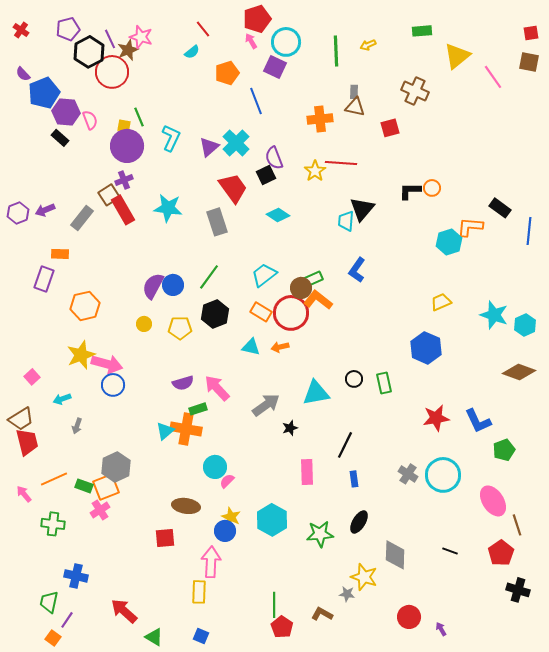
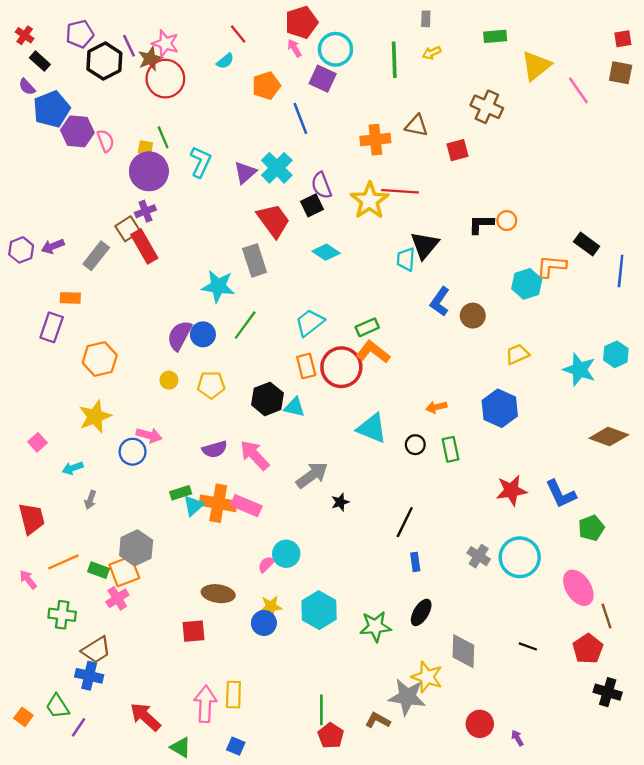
red circle: (112, 72) -> (165, 79), moved
gray rectangle: (354, 92) -> (426, 19), moved
black rectangle: (60, 138) -> (40, 61), moved
yellow star: (315, 171) -> (370, 201), size x1.5
cyan star: (168, 208) -> (218, 286), moved
blue L-shape: (357, 270) -> (440, 302), moved
brown circle: (301, 288) -> (473, 316), moved
orange rectangle: (261, 312) -> (306, 366), turned 45
black hexagon: (215, 314) -> (267, 399), moved
cyan hexagon: (525, 325) -> (616, 354), moved
orange arrow: (280, 347) -> (436, 407), moved
pink arrow: (107, 364) -> (149, 435), moved, size x0.7
cyan triangle: (316, 393) -> (372, 428), moved, turned 32
green rectangle: (198, 409) -> (181, 493), moved
brown trapezoid: (21, 419) -> (96, 650), moved
cyan circle: (215, 467) -> (286, 554), moved
pink rectangle: (307, 472) -> (246, 506), moved, turned -65
yellow star: (231, 517) -> (271, 607), turned -30
pink arrow: (211, 562) -> (205, 704), moved
gray star: (347, 594) -> (407, 697), size x2.0
green trapezoid: (49, 602) -> (57, 706), turned -45
orange square: (53, 638) -> (23, 717), moved

